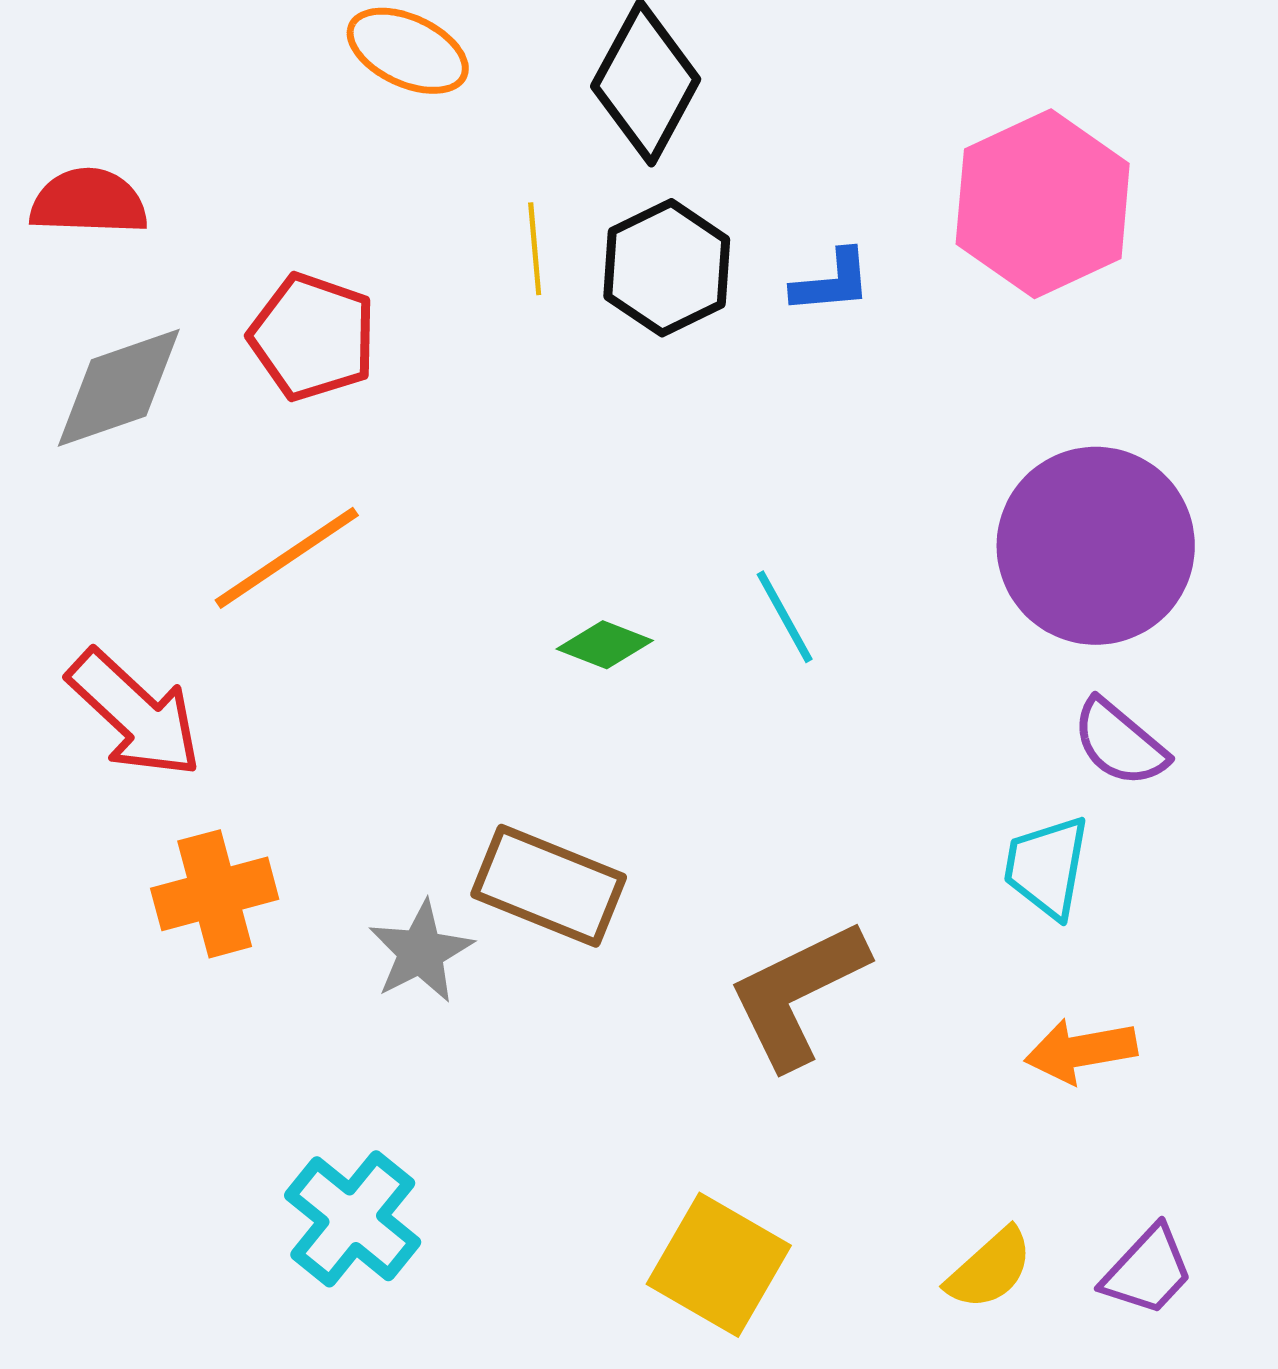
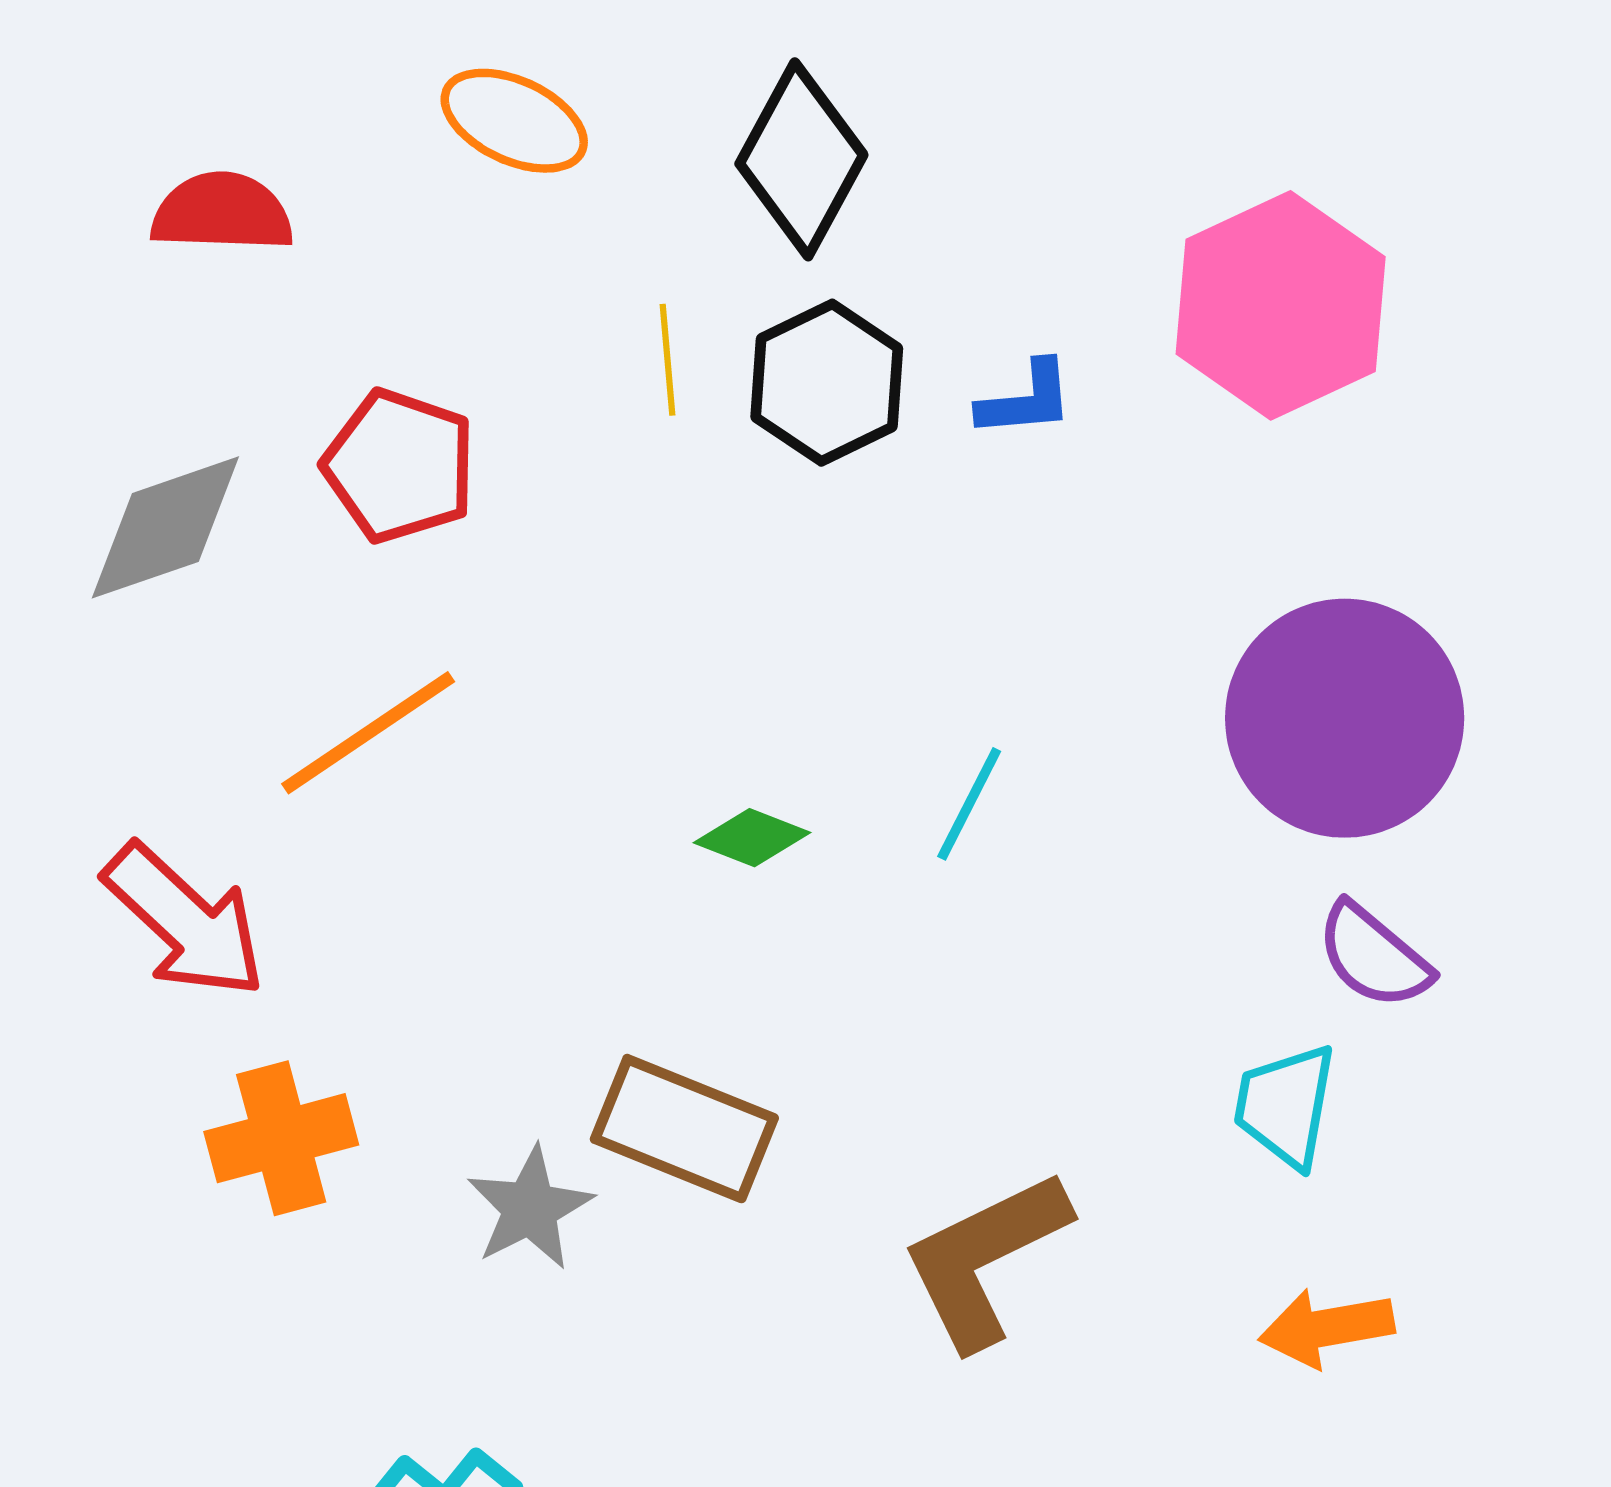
red semicircle: (89, 202) -> (222, 212), moved
cyan line: (785, 617) -> (969, 804), turned 56

